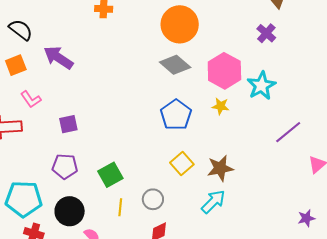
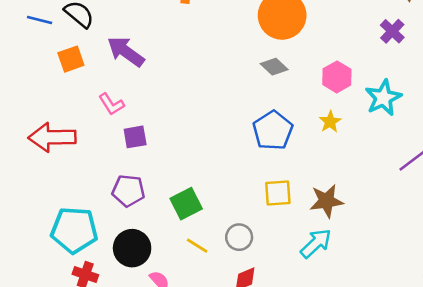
gray diamond: (175, 65) -> (274, 67), size x0.7
pink hexagon: (224, 71) -> (337, 77), size x0.7
pink L-shape: (31, 99) -> (111, 104), moved
yellow star: (221, 106) -> (330, 122), turned 30
yellow square: (182, 163) -> (278, 193), turned 35
yellow line: (120, 207) -> (197, 246), turned -66

